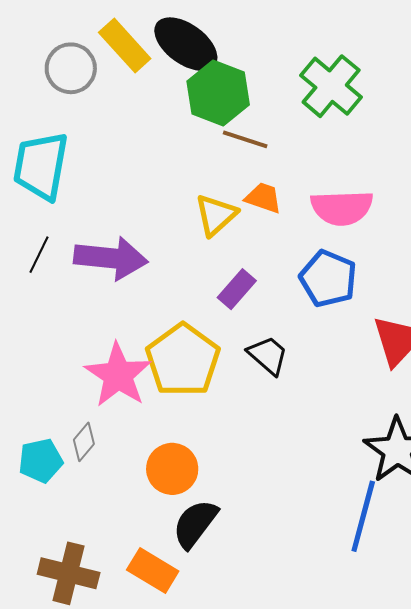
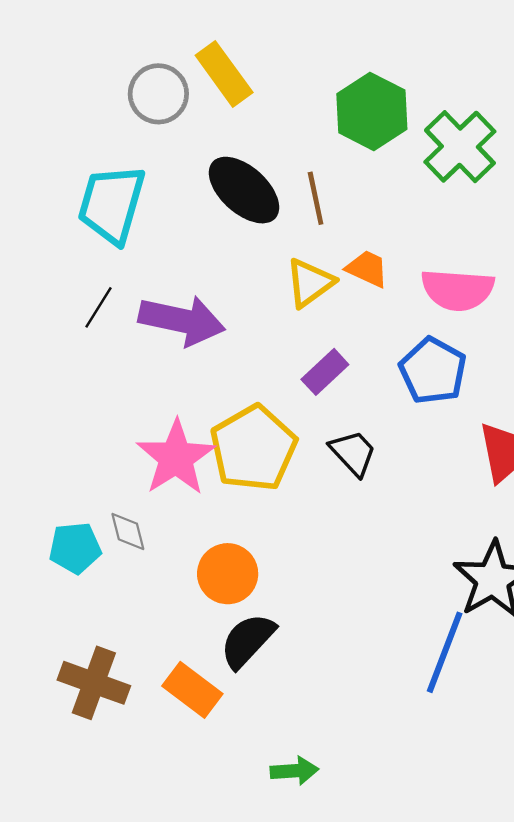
black ellipse: (186, 44) -> (244, 190), moved
green hexagon: (218, 93) -> (372, 111), moved
brown line: (245, 139) -> (316, 198), moved, turned 54
gray diamond: (84, 442) -> (128, 531), turned -60

